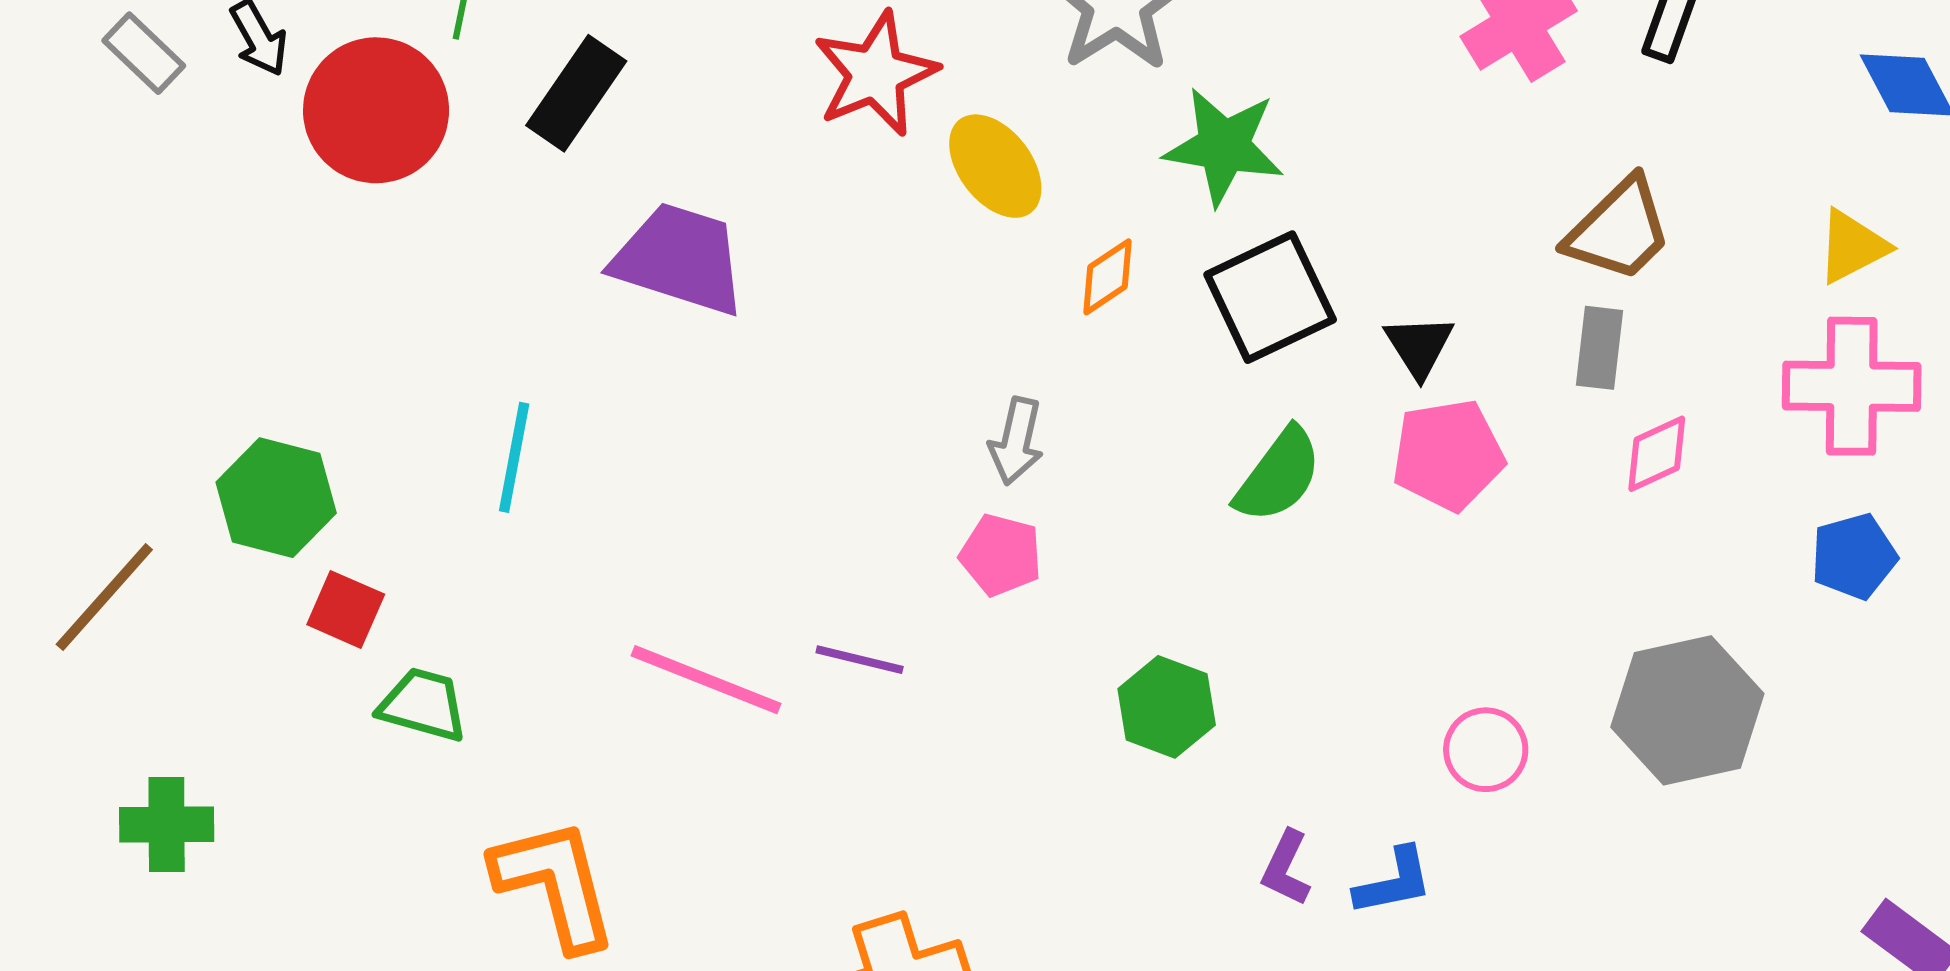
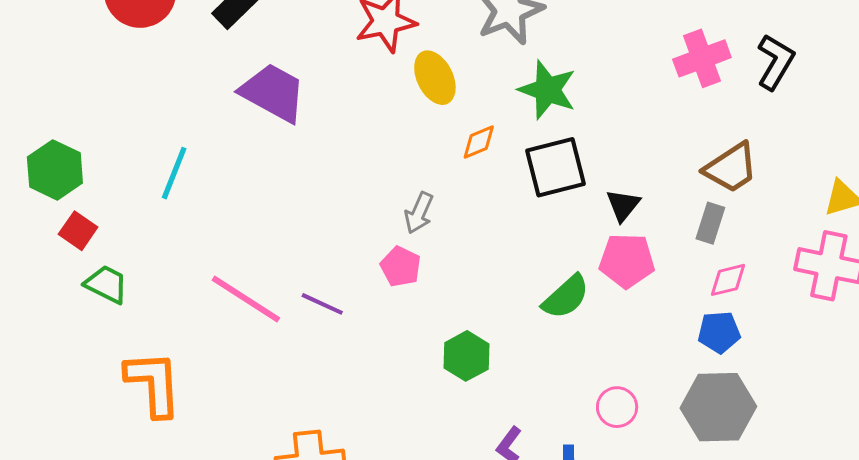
green semicircle: (1278, 475) -> (566, 297), moved
blue pentagon: (1854, 556) -> (719, 332), moved

